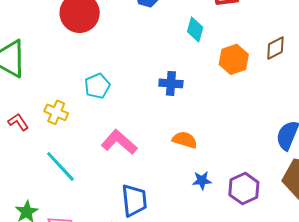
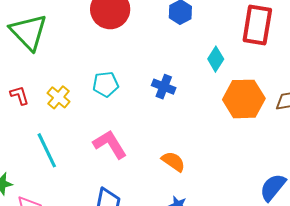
orange hexagon: (234, 59) -> (244, 99), size x1.4
blue cross: (171, 83) -> (164, 87), moved

